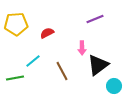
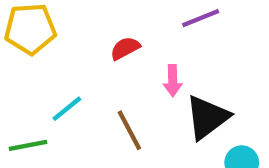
red semicircle: (47, 33) -> (125, 48), moved

